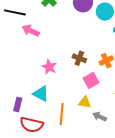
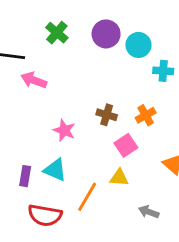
purple rectangle: (18, 105) -> (25, 176), moved
orange line: (62, 114) -> (87, 197), turned 30
gray arrow: (100, 117) -> (149, 212), moved

